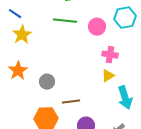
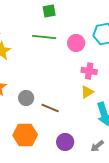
brown line: (71, 102) -> (50, 108), moved, turned 30

